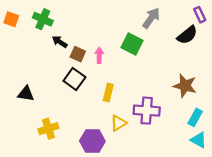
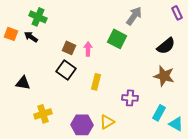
orange square: (11, 19) -> (11, 34), moved
black semicircle: (187, 35) -> (166, 46), moved
black arrow: (60, 42) -> (31, 37), moved
purple cross: (147, 111) -> (130, 98), size x0.7
cyan rectangle: (195, 117) -> (159, 113), moved
yellow triangle: (118, 123) -> (107, 122), moved

